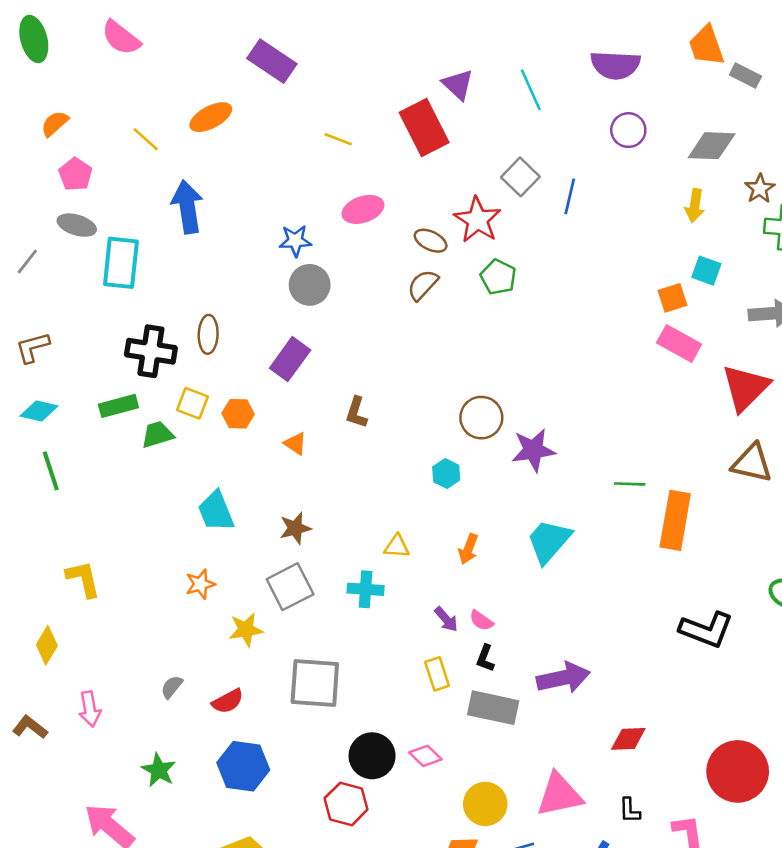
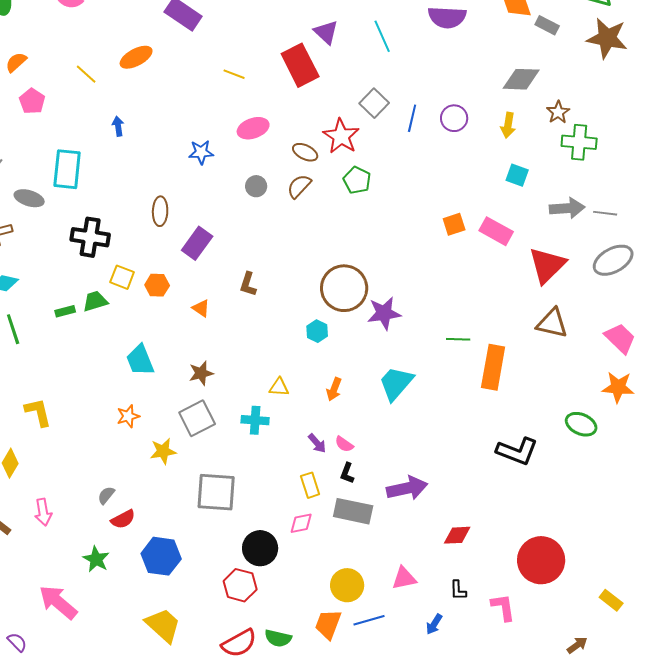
purple circle: (628, 130) -> (454, 118), moved
blue arrow: (187, 207) -> (118, 126), size x0.5
gray ellipse: (77, 225) -> (29, 198), moved
gray circle: (310, 285) -> (256, 186), moved, size x0.7
orange square: (673, 298) -> (454, 224), moved
brown ellipse: (208, 334) -> (160, 211), moved
green rectangle: (118, 406) -> (65, 311), moved, size x0.7
brown circle: (481, 418) -> (344, 288), size x1.4
red semicircle: (228, 701) -> (123, 519), moved
pink diamond: (425, 756) -> (301, 523), moved, turned -55
pink triangle: (559, 795) -> (404, 578), size x0.7

